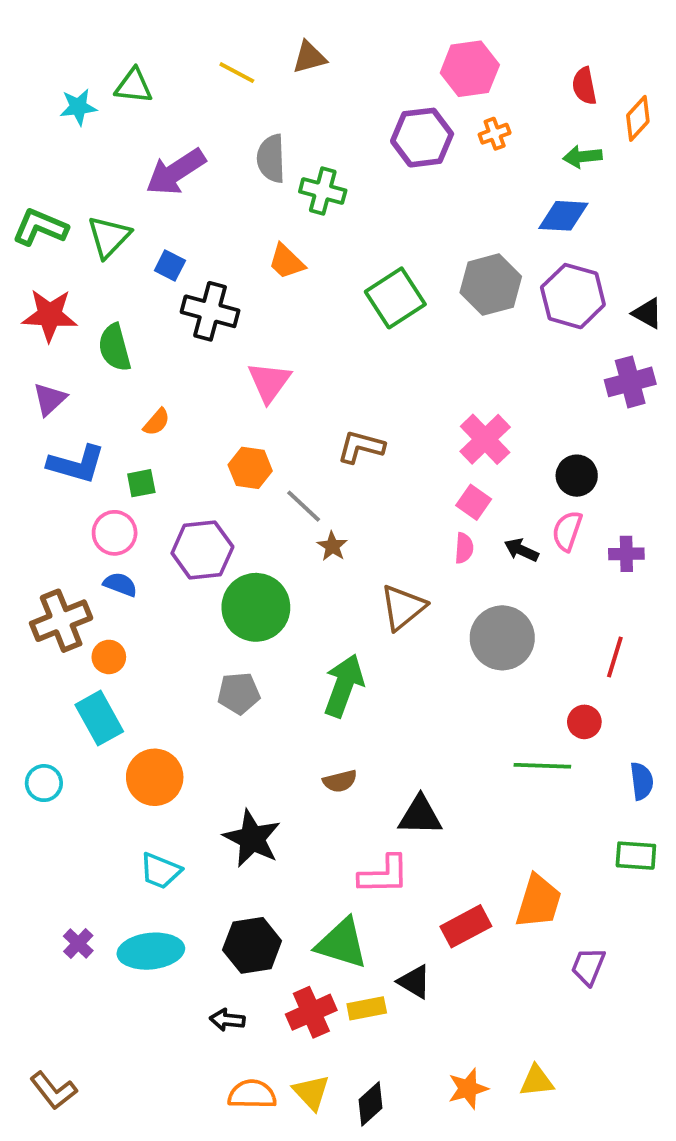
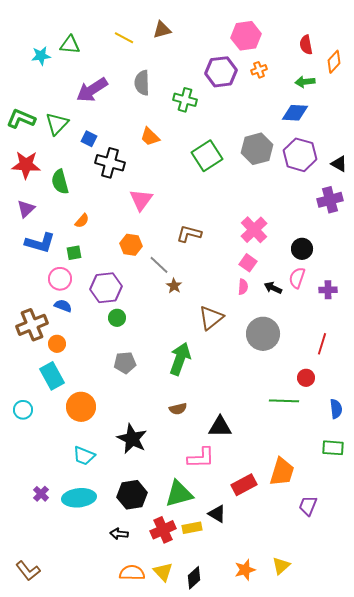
green cross: (323, 191) -> (185, 100), moved
green circle: (256, 607) -> (117, 318), moved, size x0.5
green triangle: (342, 943) -> (179, 494), turned -32
yellow triangle: (537, 1081) -> (281, 566), turned -36

